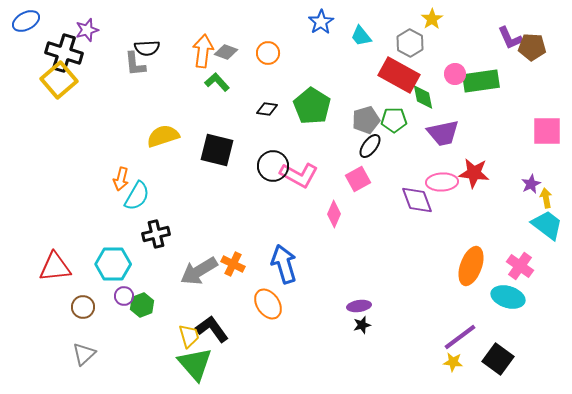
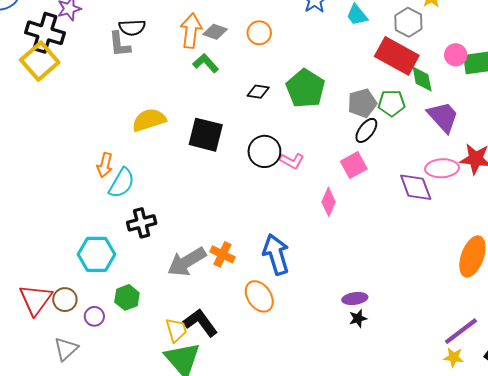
purple trapezoid: (443, 133) -> (443, 117), turned -120
pink L-shape: (299, 175) -> (292, 161), size x0.6
red triangle: (55, 267) -> (36, 300), moved, turned -48
purple circle: (124, 296) -> (94, 316), moved

